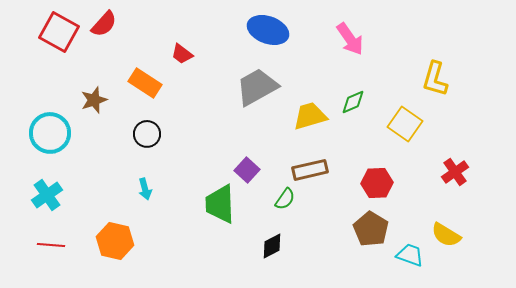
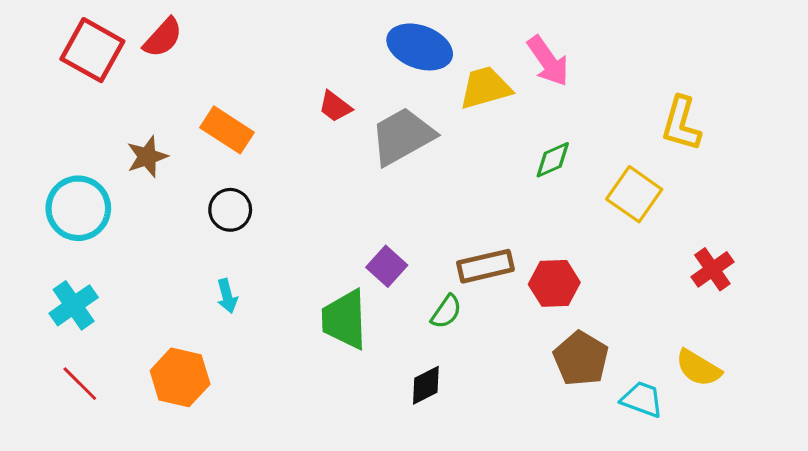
red trapezoid: (182, 54) -> (335, 106), moved
yellow trapezoid: (310, 116) -> (485, 88), moved
red hexagon: (377, 183) -> (554, 283), moved
red line: (51, 245) -> (80, 384), turned 40

